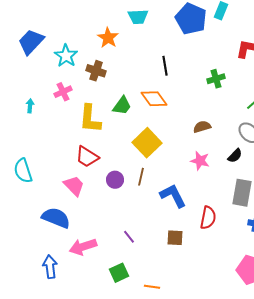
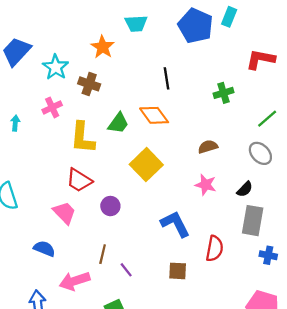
black semicircle: (235, 156) -> (245, 189), moved
brown line: (141, 177) -> (103, 254), moved
blue semicircle: (56, 218) -> (44, 249), size x0.7

